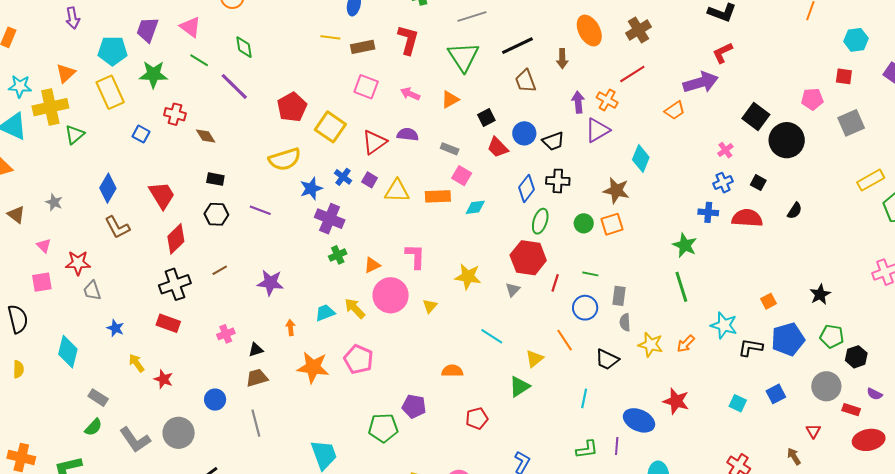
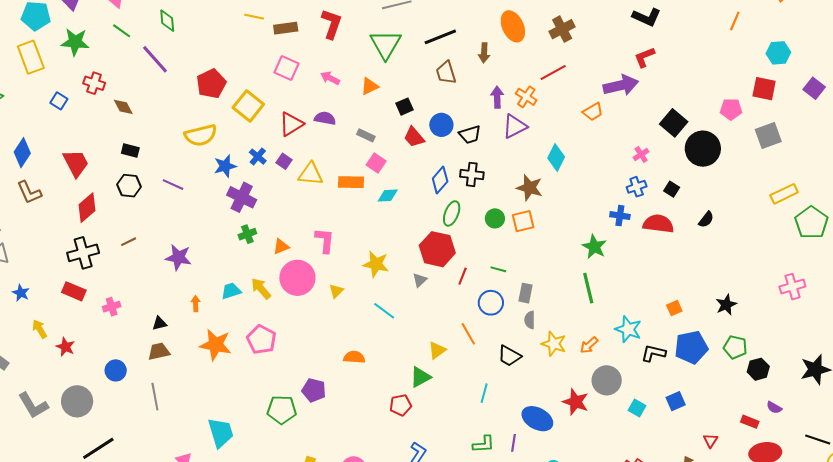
red square: (844, 76) -> (764, 89), size x1.4
pink cross: (226, 334) -> (112, 307), moved
cyan line: (492, 336) -> (384, 311), moved
gray circle: (826, 386) -> (607, 380), moved
red pentagon: (477, 418) -> (401, 405), moved

